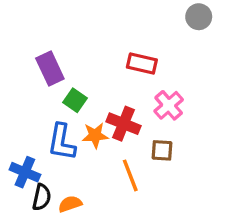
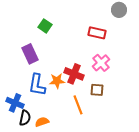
red rectangle: (142, 64) -> (97, 33), moved
purple rectangle: (50, 69) -> (30, 54), moved
green square: (75, 100) -> (45, 26), moved

